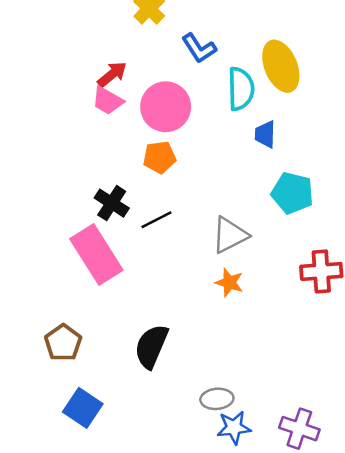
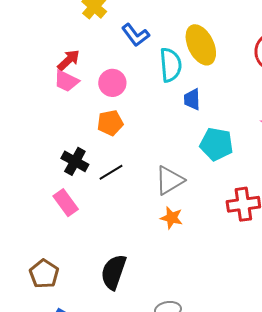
pink circle: (166, 107) -> (112, 83), size x0.7
pink rectangle: (96, 254) -> (66, 203), size x0.6

